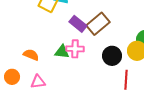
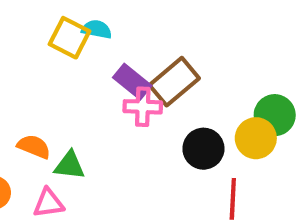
pink cross: (75, 49) -> (143, 107), moved
green triangle: (62, 52) -> (69, 165), moved

